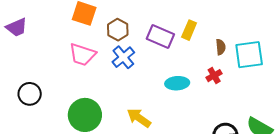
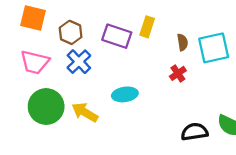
cyan ellipse: (177, 83) -> (125, 94), moved
green circle: (85, 115) -> (46, 107), moved
yellow arrow: (139, 118) -> (85, 112), moved

